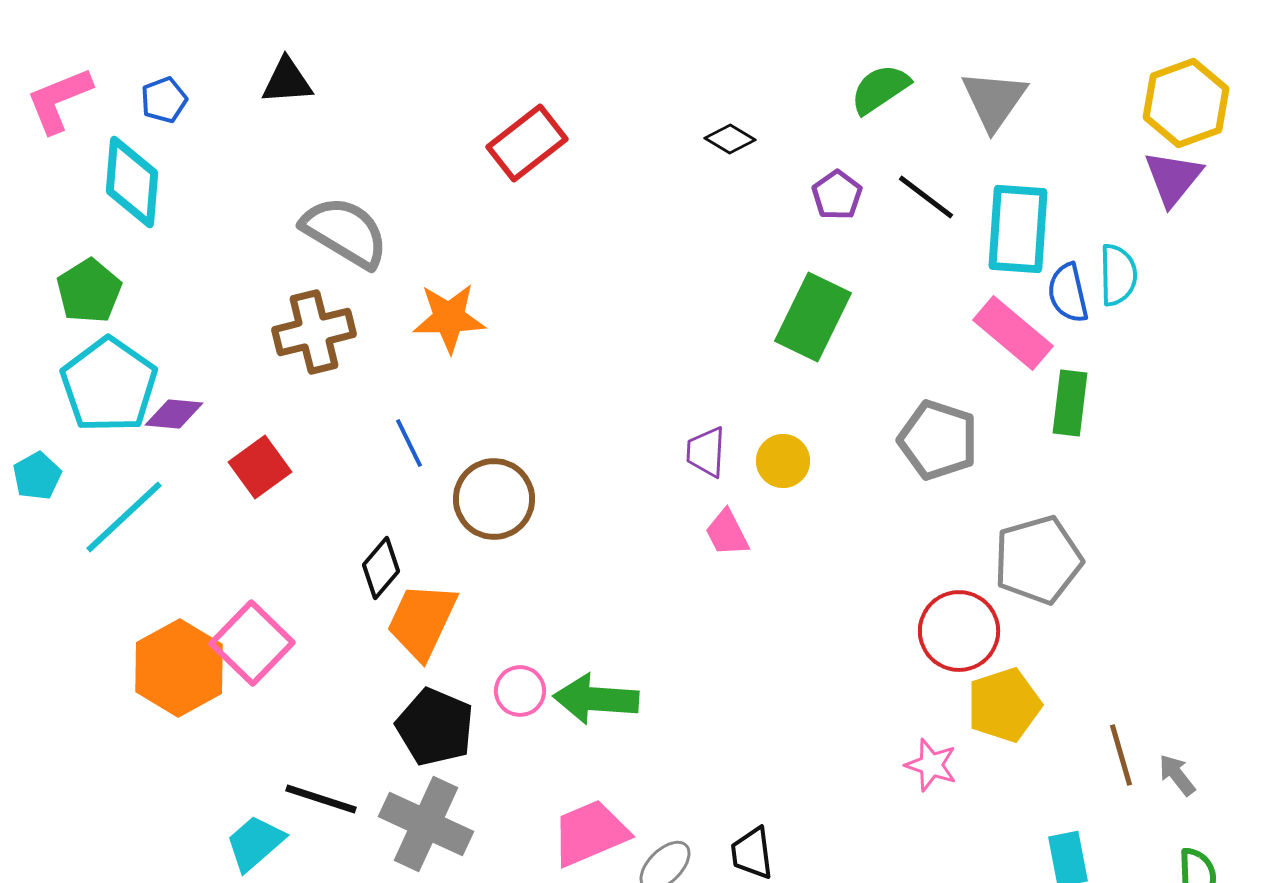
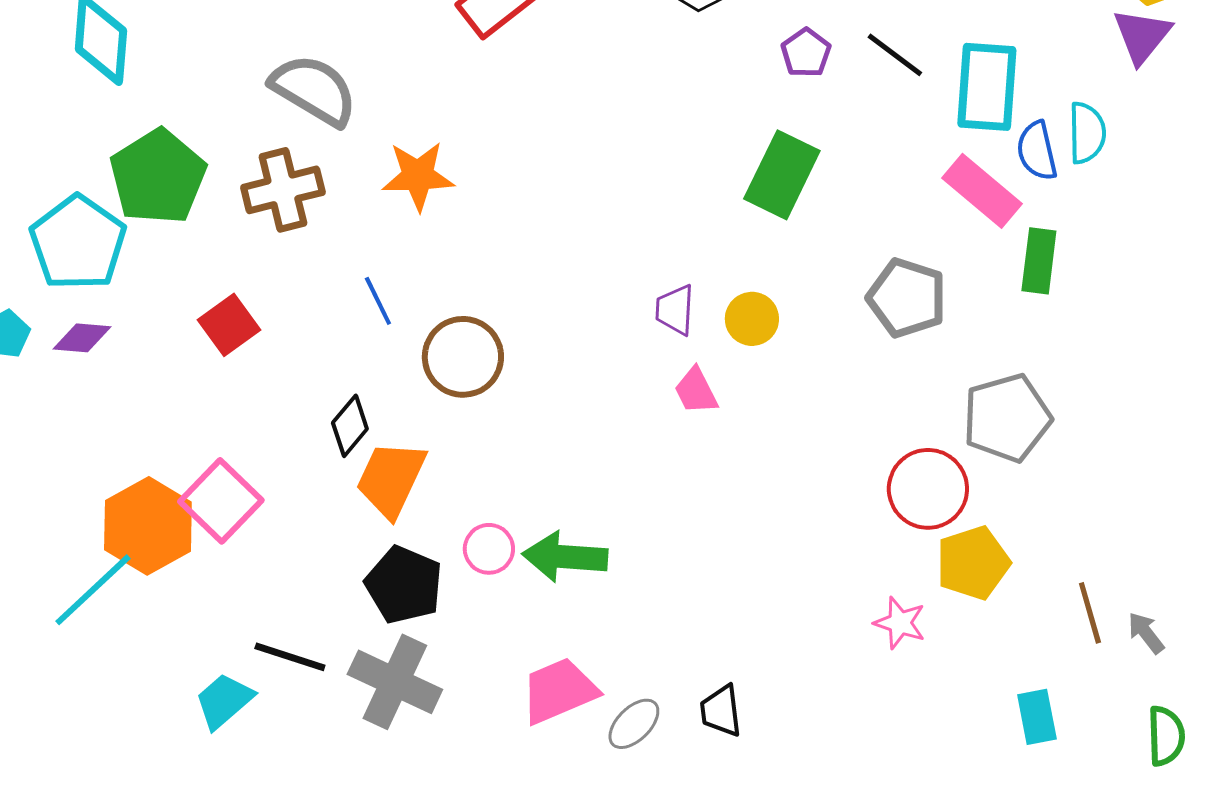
green pentagon: (89, 291) -> (158, 177), moved, size x1.5
purple diamond: (174, 414) -> (82, 338), moved
cyan line: (124, 517) -> (93, 590), moved

